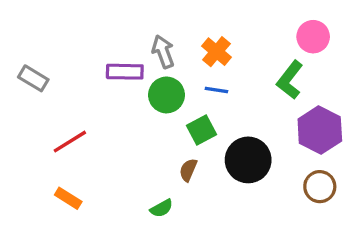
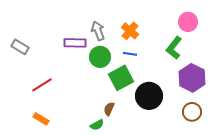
green square: (201, 130) -> (121, 78), size x1.4
brown semicircle: (188, 170) -> (109, 109), moved

